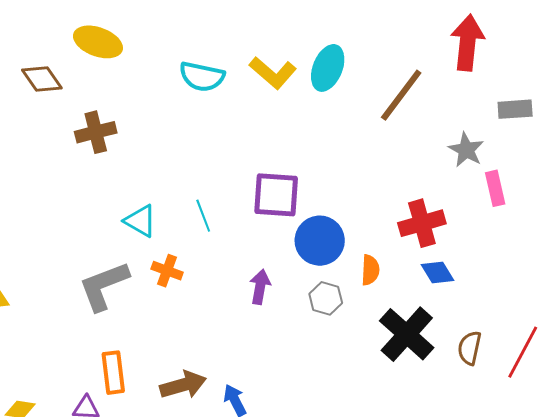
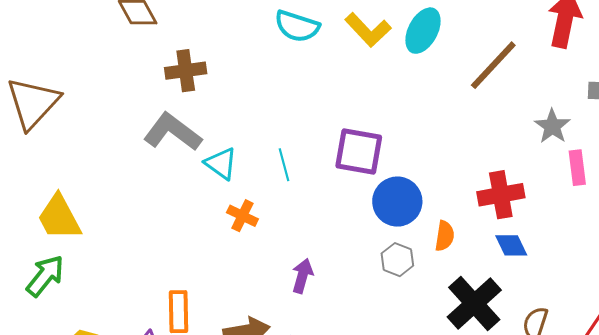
gray L-shape: (104, 286) -> (173, 132), moved, turned 52
purple arrow: (260, 287) -> (302, 276), moved

